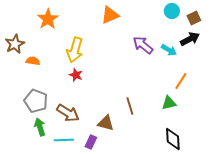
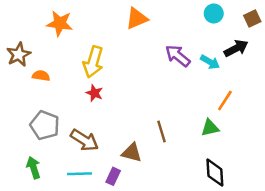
brown square: (194, 18) -> (252, 18), moved
orange star: (48, 19) -> (60, 23), turned -30
green arrow: (40, 127) -> (34, 168), moved

